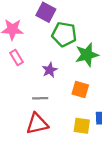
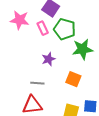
pink rectangle: (16, 58) -> (43, 28), moved

